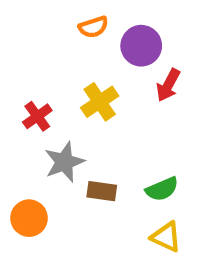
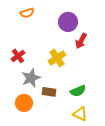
orange semicircle: (93, 27) -> (27, 13), moved
yellow cross: (100, 102) -> (57, 58), moved
orange circle: (29, 218) -> (24, 103), moved

